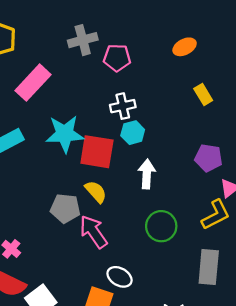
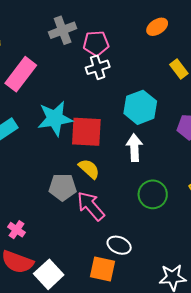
white cross: (123, 106) -> (98, 67), moved
cyan hexagon: (133, 133) -> (140, 107), moved, size x1.5

